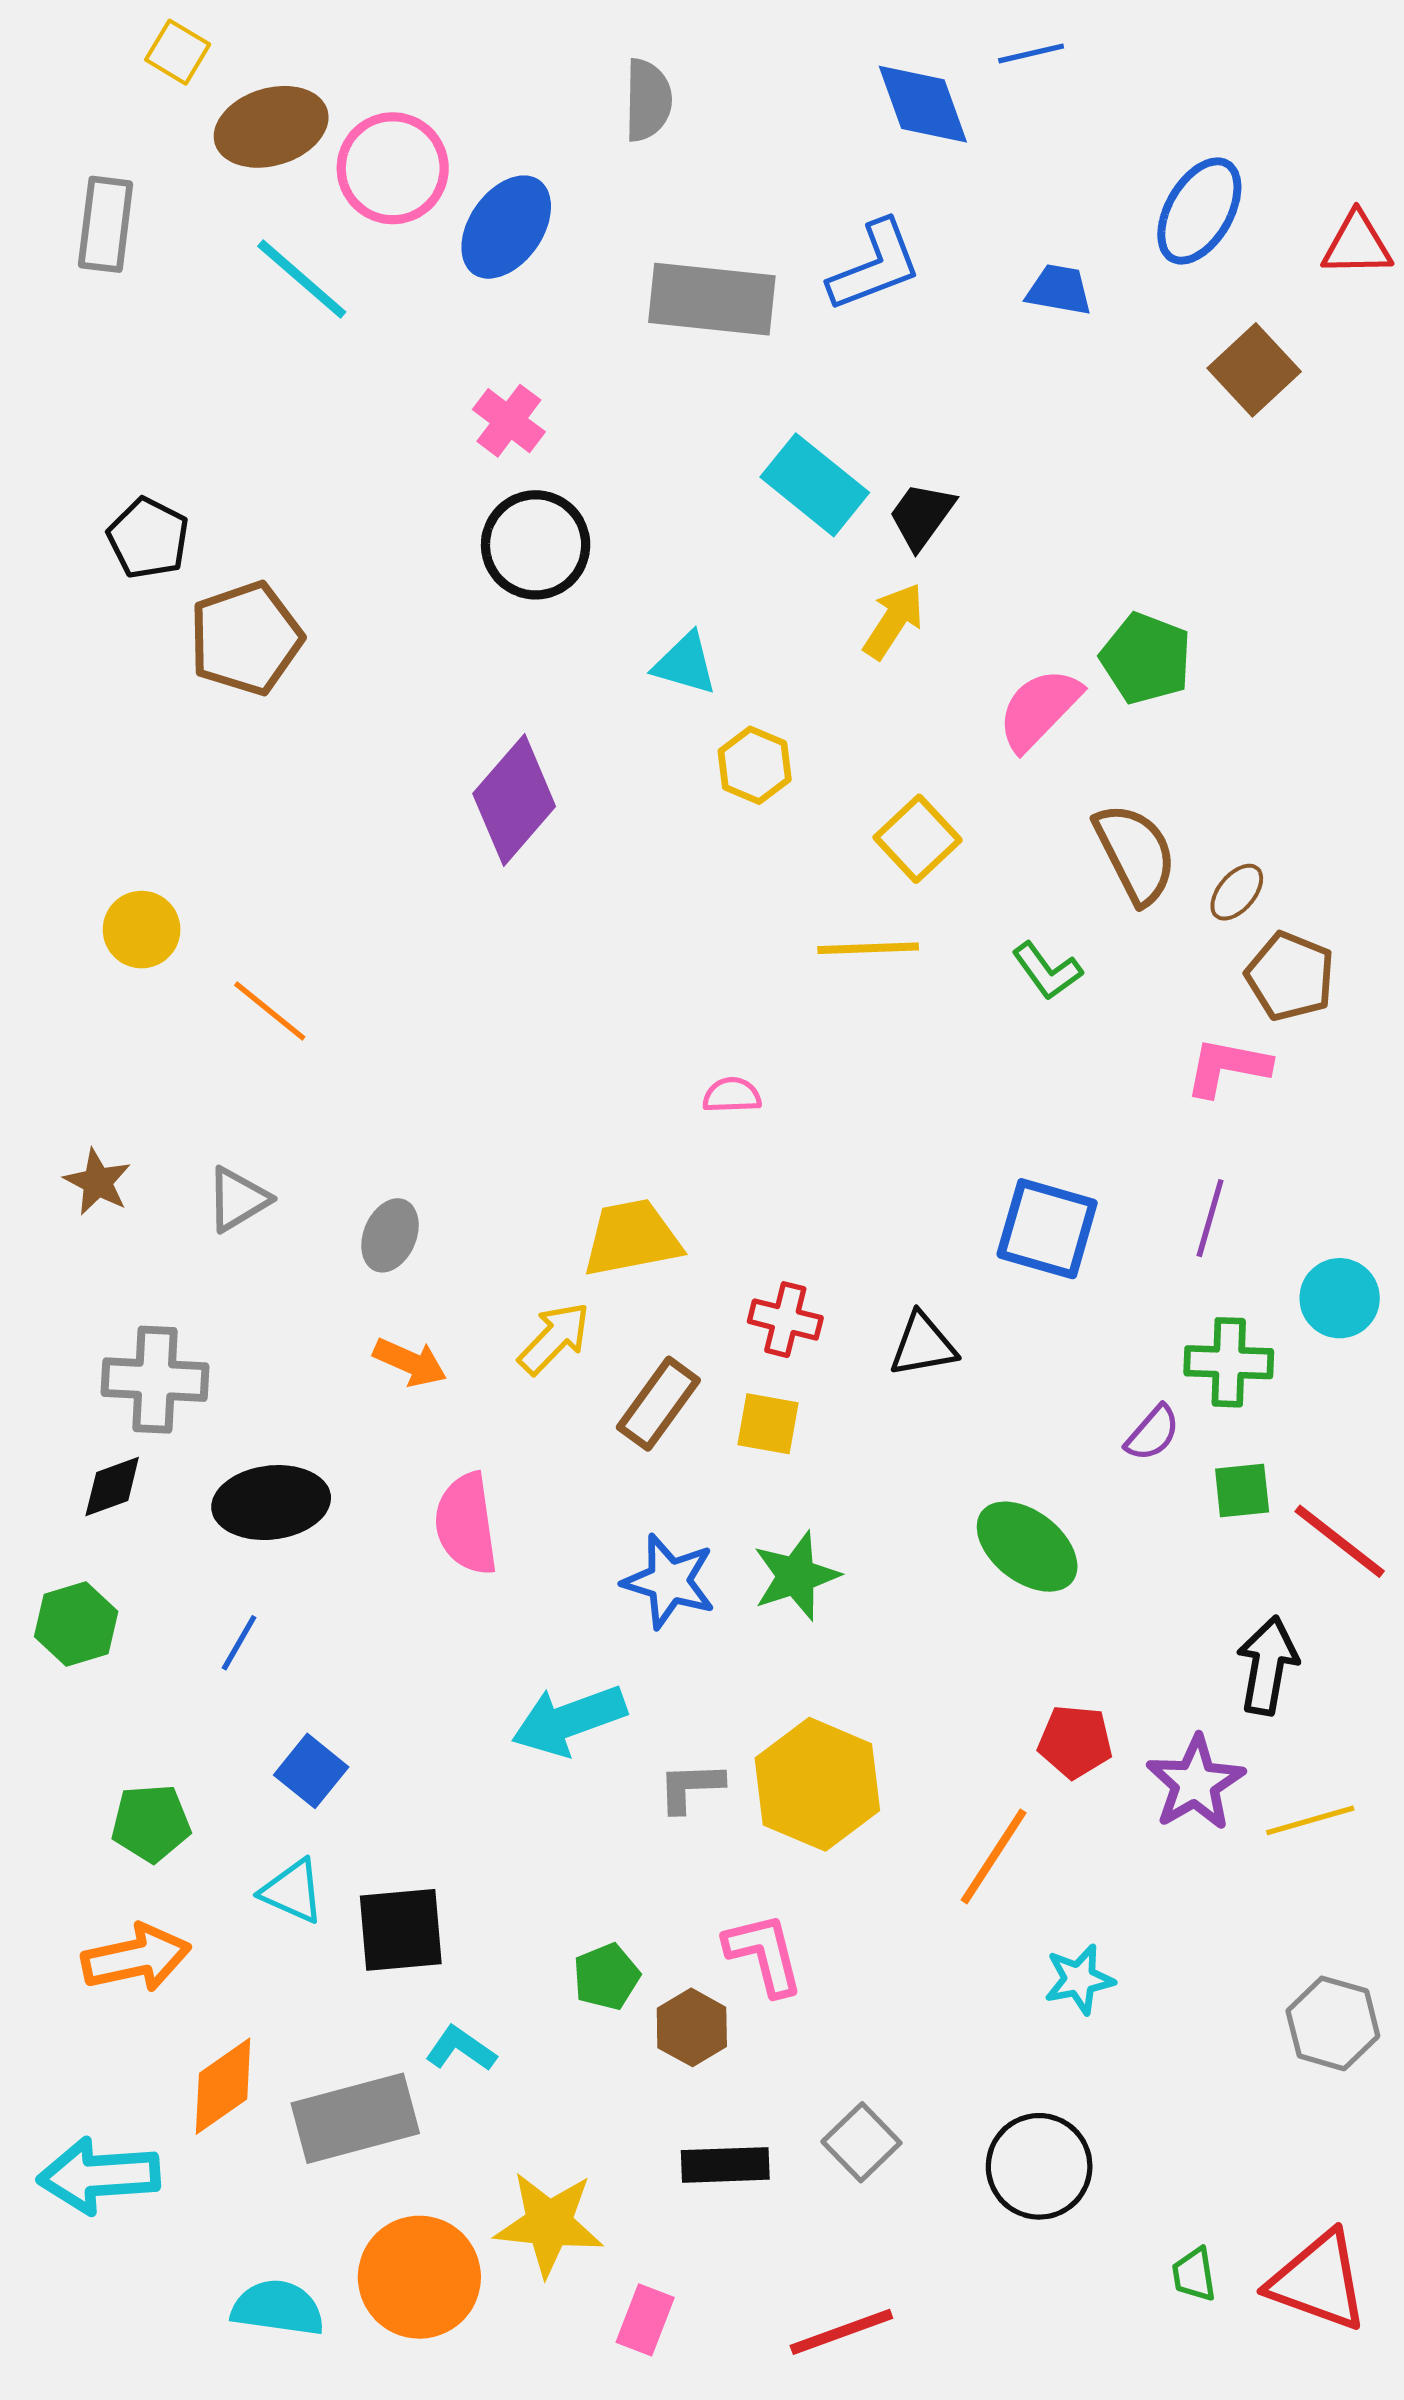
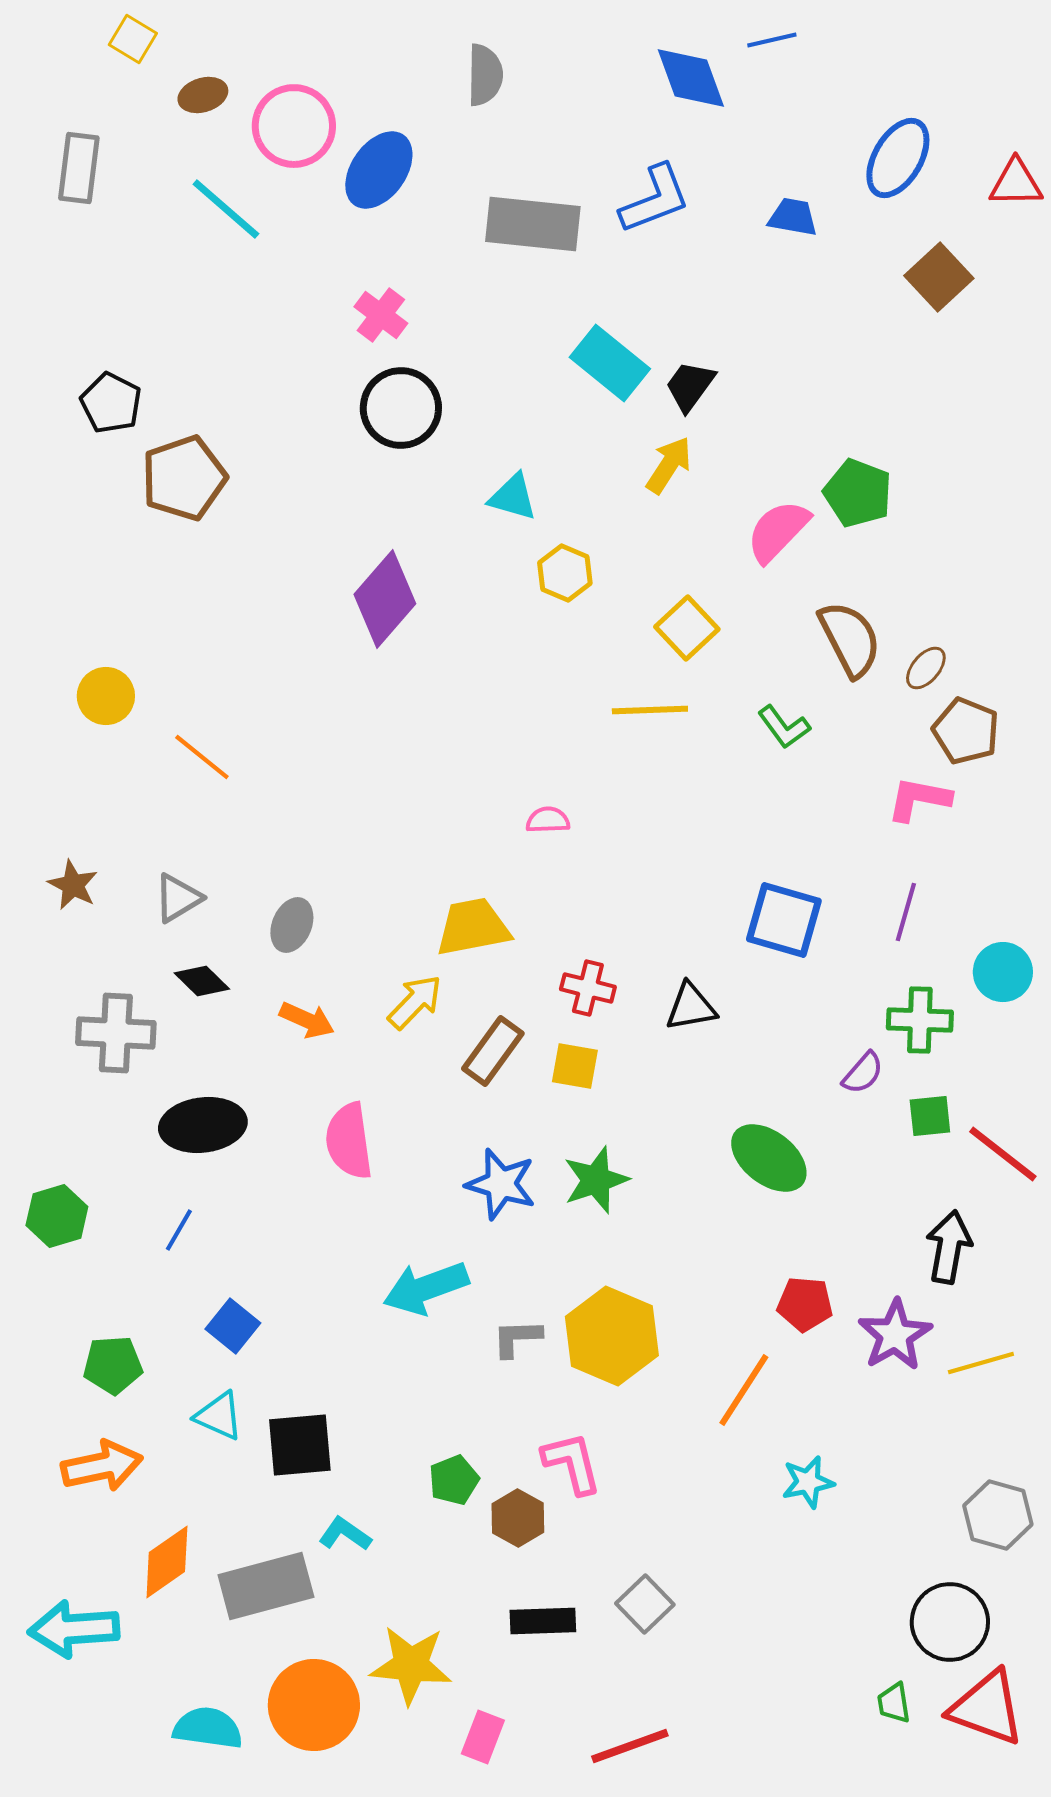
brown ellipse: (271, 127) -> (203, 95), size x0.6
black diamond: (112, 1486) -> (202, 981), moved, turned 64
black circle: (1039, 2166) -> (950, 1622), moved

